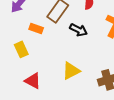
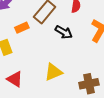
orange rectangle: (36, 28) -> (22, 28), turned -48

